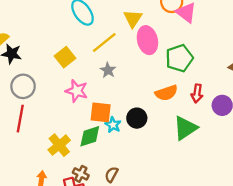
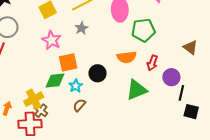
orange square: (101, 112) -> (68, 62), turned -30
cyan star: (113, 125) -> (76, 86), moved
yellow cross: (59, 145) -> (34, 99), moved
brown semicircle: (111, 174) -> (79, 105), moved

